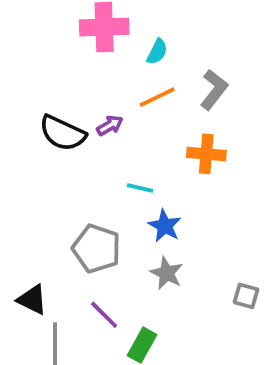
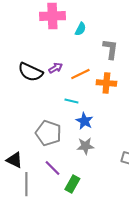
gray L-shape: (214, 90) -> (110, 49), turned -30
orange line: (157, 97) -> (80, 74), moved
gray star: (167, 273) -> (85, 146), turned -30

